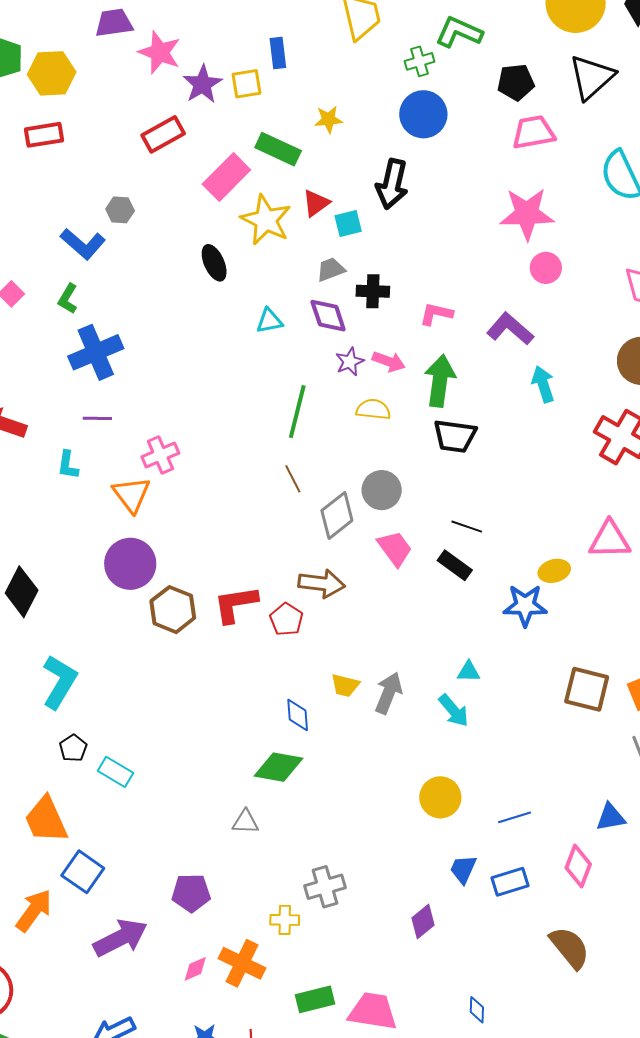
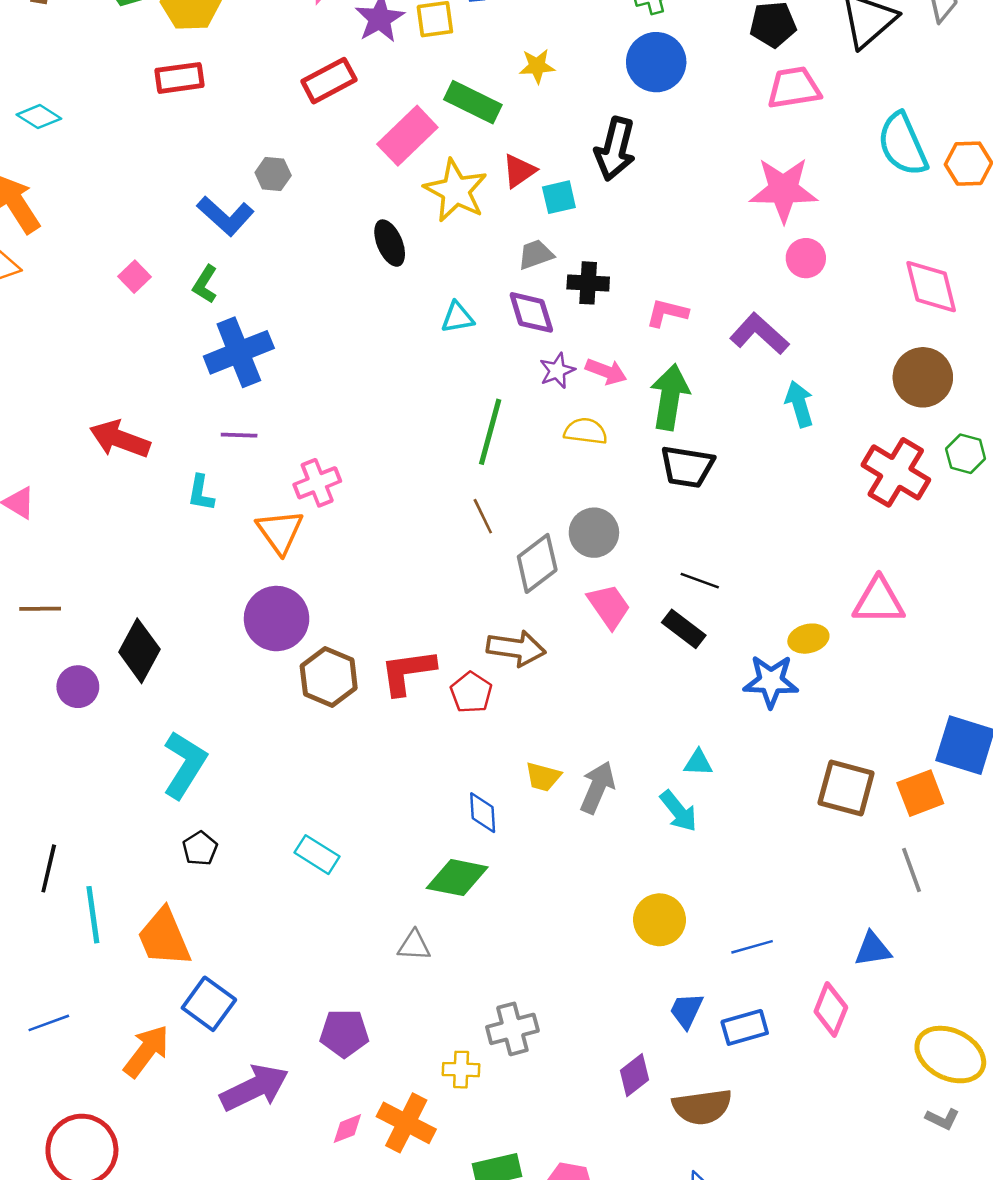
cyan rectangle: (115, 772) -> (317, 855), moved
brown semicircle: (570, 948) -> (702, 1107), moved, turned 120

